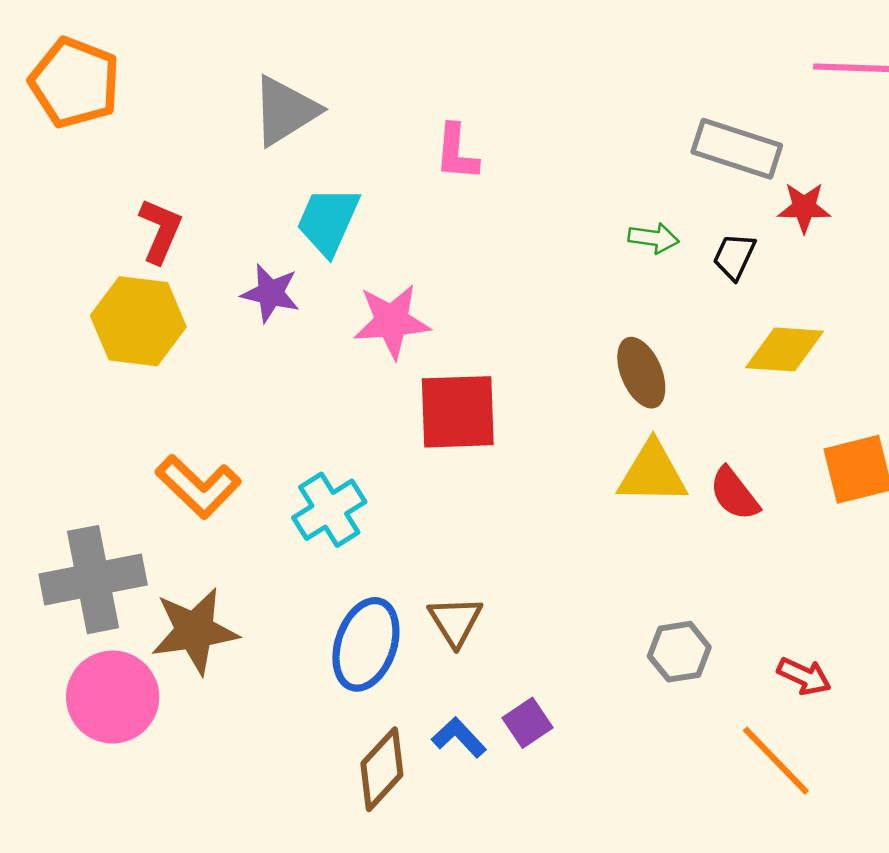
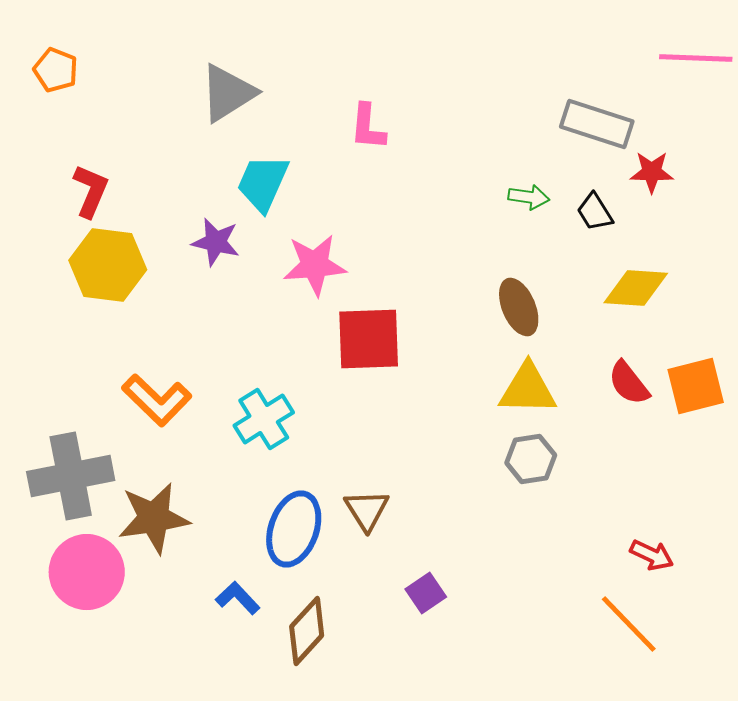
orange pentagon: (75, 83) -> (56, 70), size x0.6
red L-shape: (160, 231) -> (91, 191), moved
black trapezoid: (734, 256) -> (595, 212), turned -57
red semicircle: (734, 494) -> (629, 383), moved
gray hexagon: (679, 652) -> (531, 459), moved
blue L-shape: (459, 737) -> (238, 598), moved

